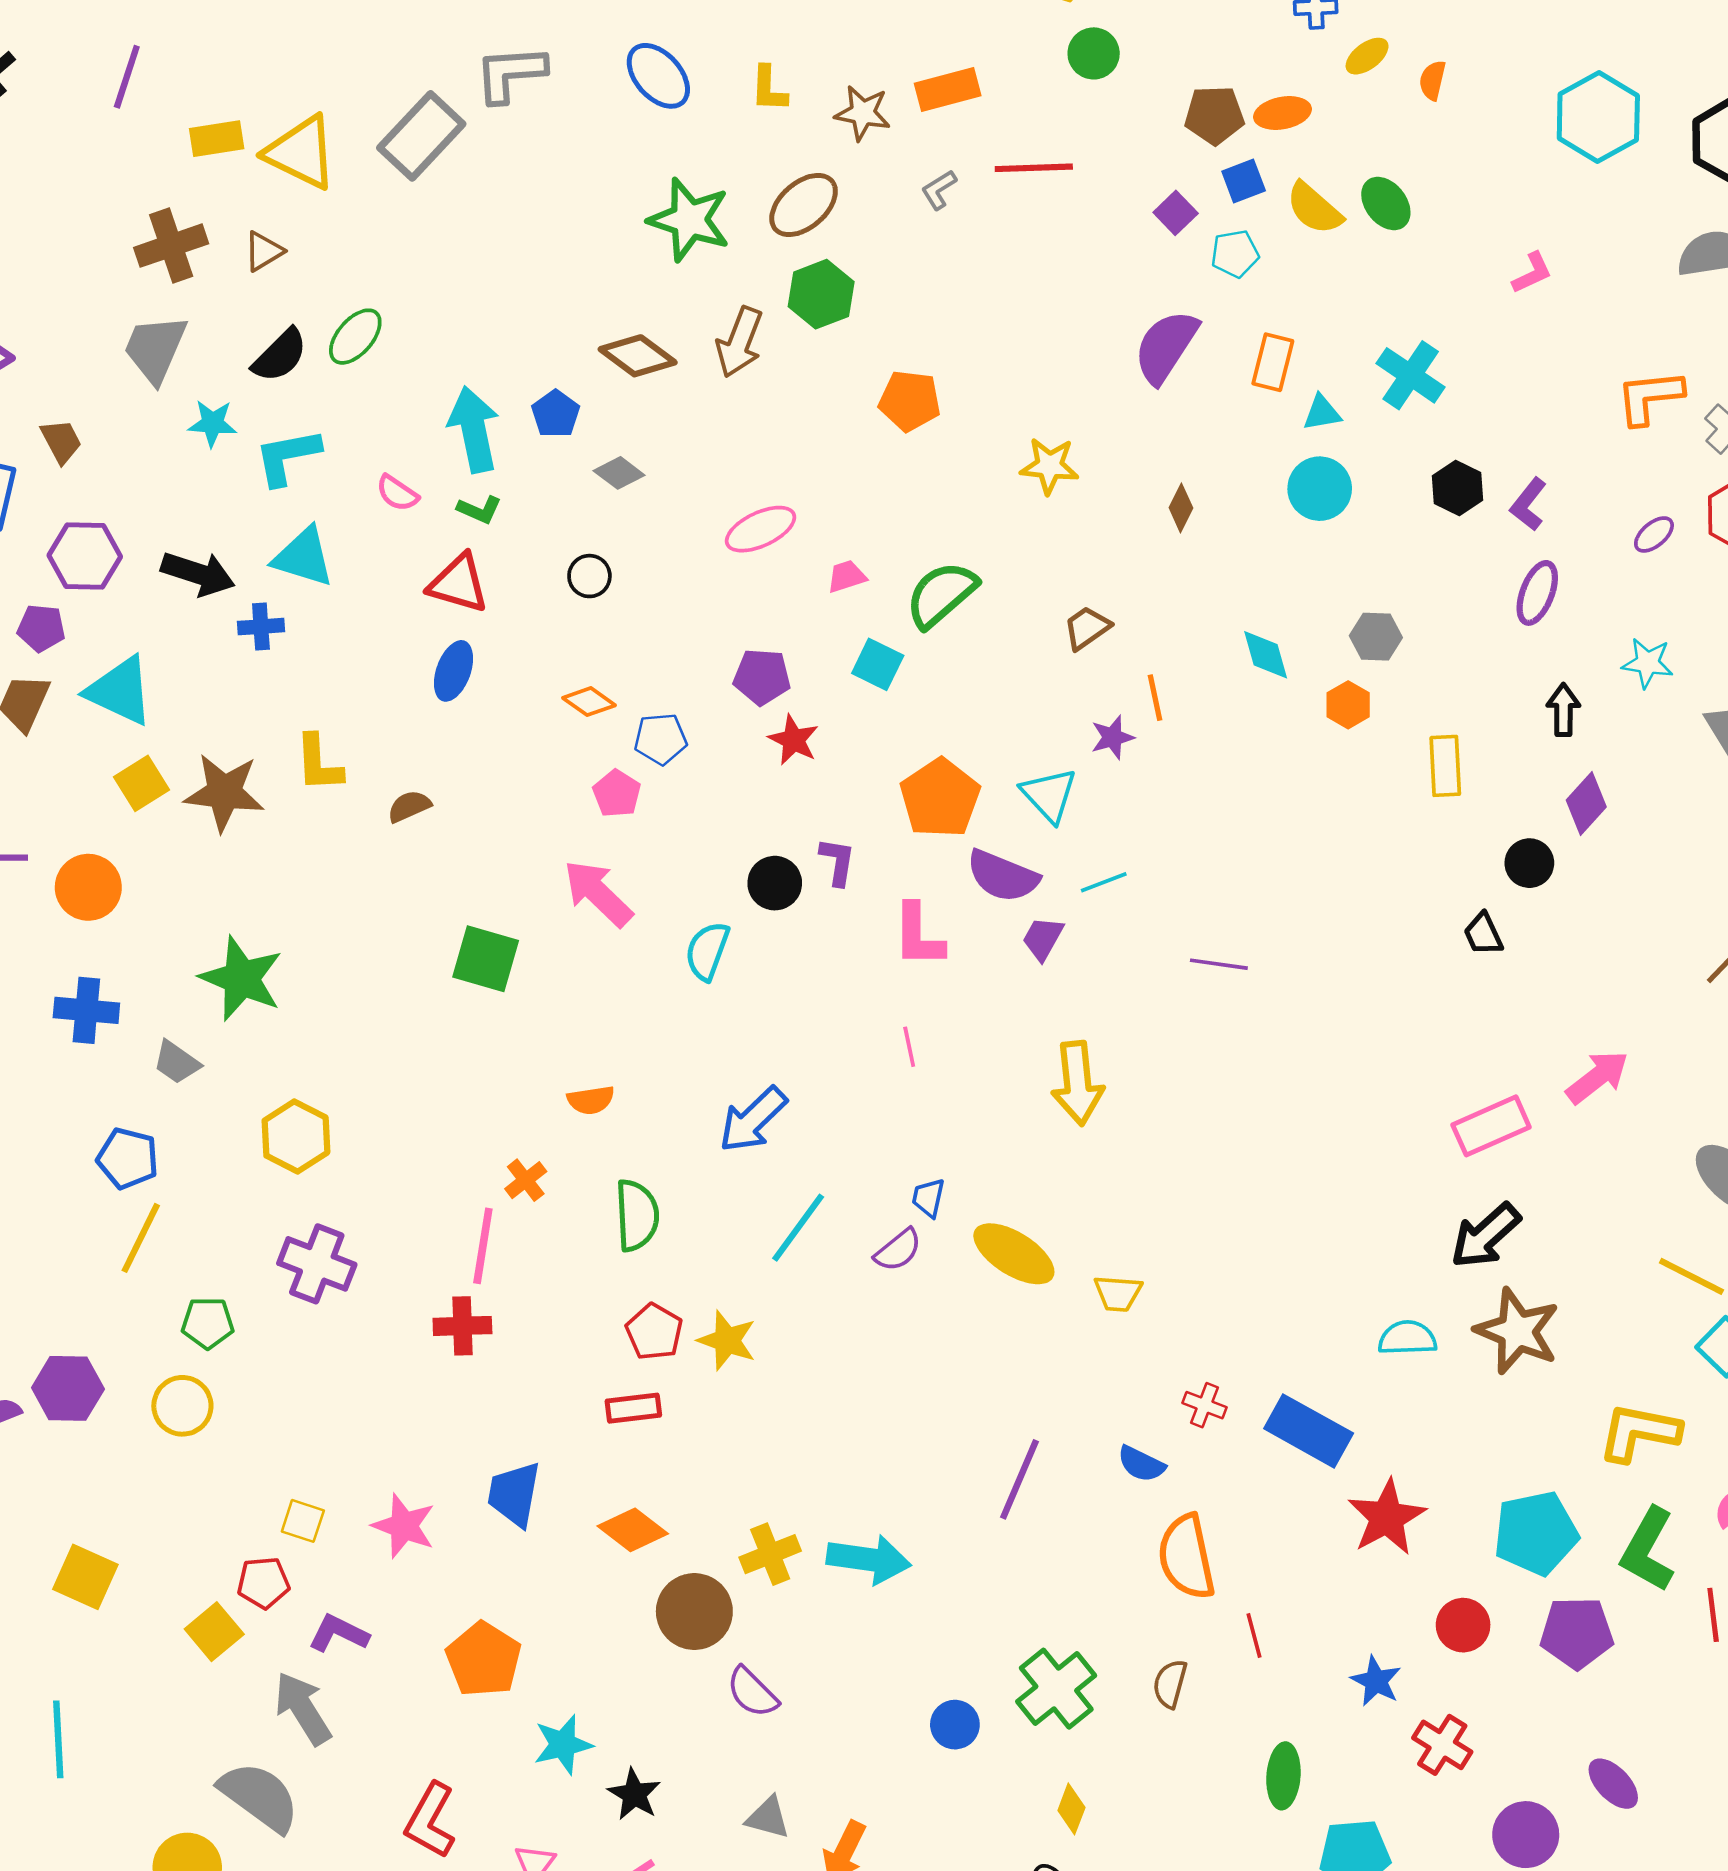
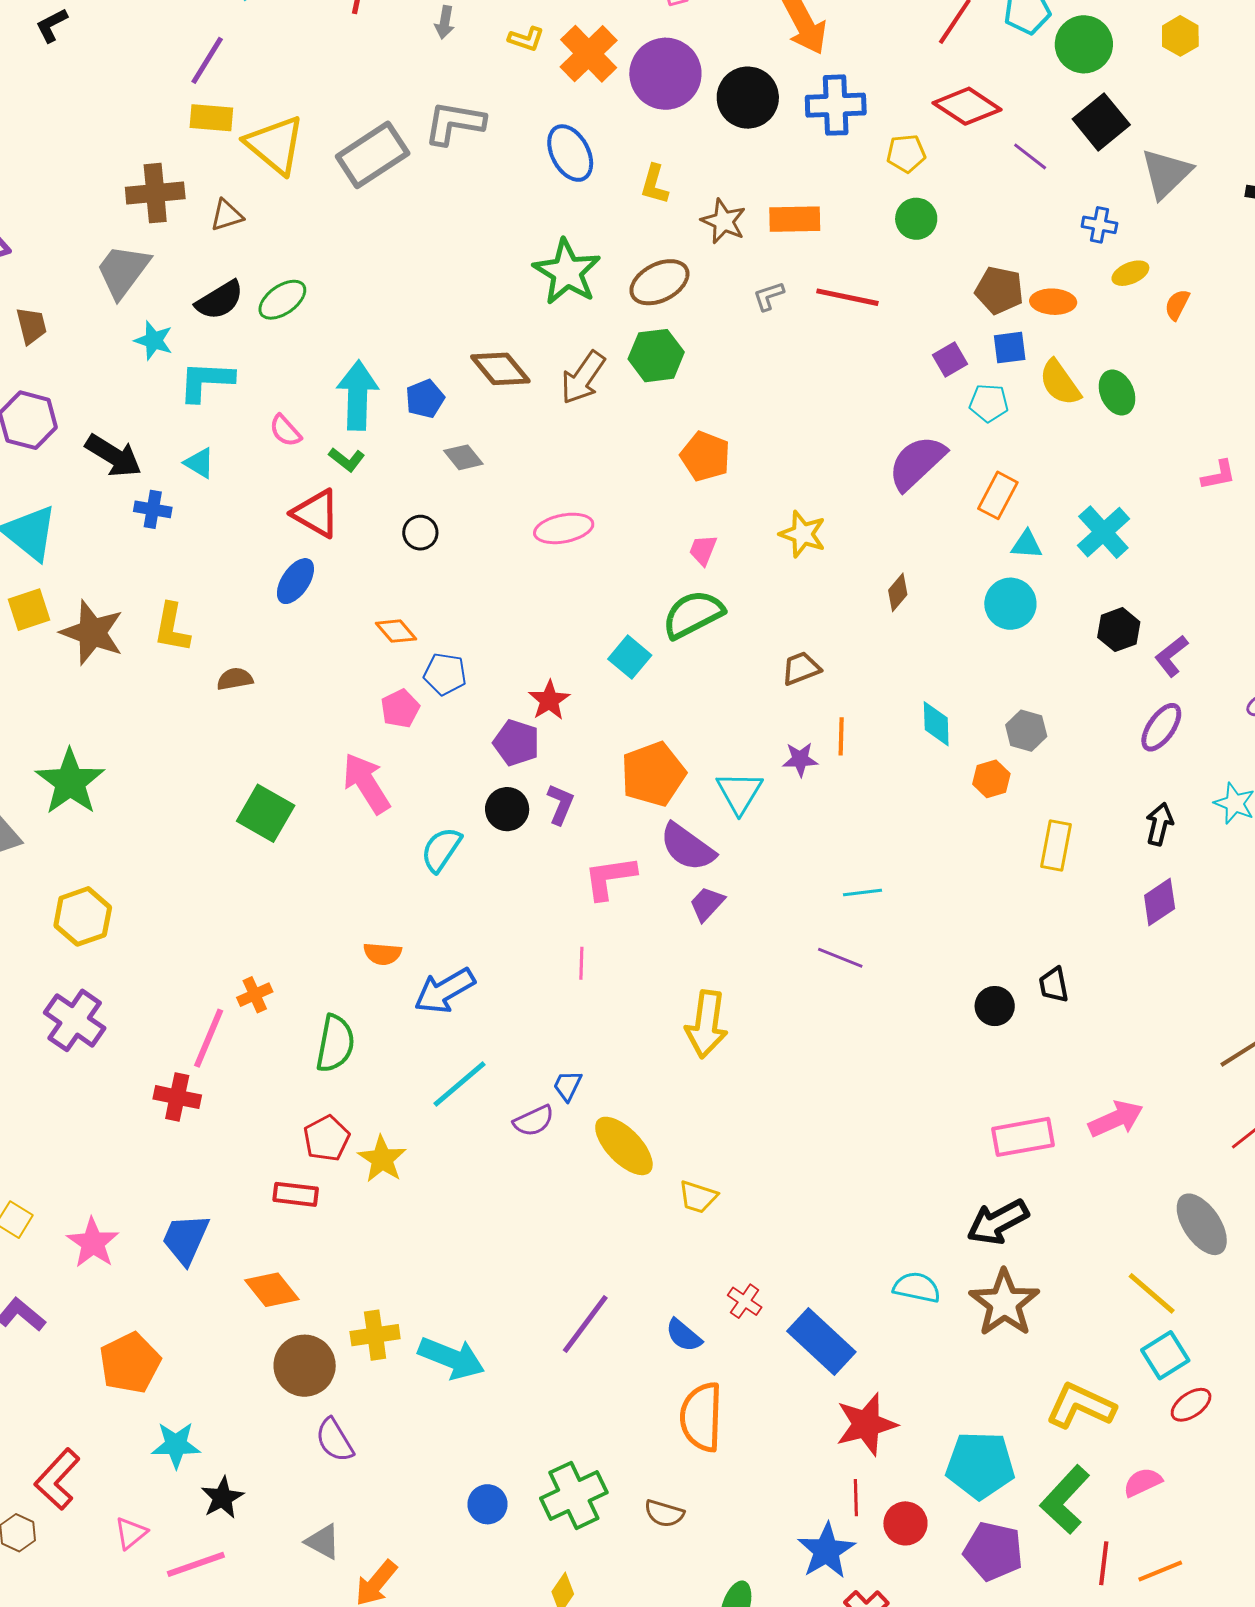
purple line: (127, 77) -> (207, 60), moved
cyan triangle: (303, 557) -> (199, 463), size x0.6
pink trapezoid: (847, 576) -> (703, 550), moved, turned -64
purple pentagon: (762, 677) -> (516, 743), moved
black circle: (1529, 863) -> (995, 1006), moved
cyan line: (1104, 882) -> (863, 892), moved
pink L-shape: (918, 935) -> (610, 878), turned 68
orange semicircle: (591, 1100) -> (382, 954), moved
red line: (1254, 1636) -> (856, 1498), moved
blue star: (1376, 1681) -> (826, 1551), size x1.4
brown semicircle: (1170, 1684) -> (664, 1513), turned -102

